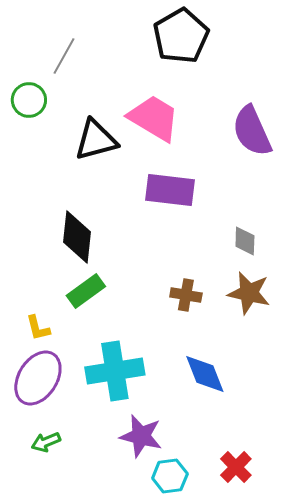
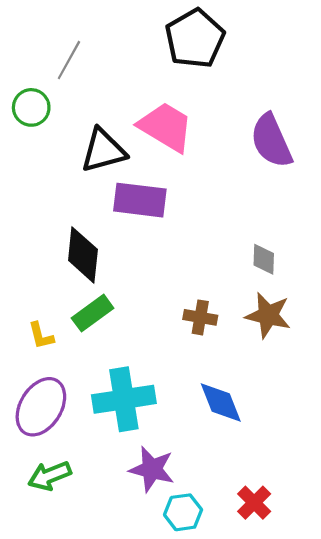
purple rectangle: (170, 190) -> (140, 200), moved
yellow L-shape: (38, 328) -> (41, 336), moved
green arrow: (46, 442) -> (50, 476), size x1.4

